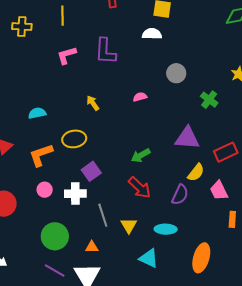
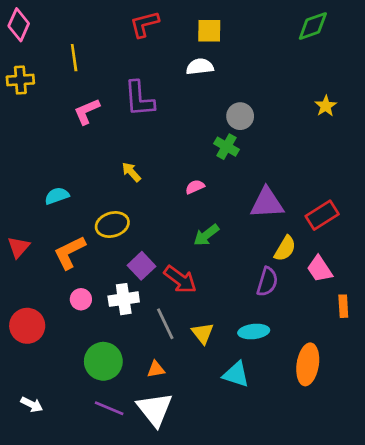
pink semicircle: (140, 97) -> (195, 187), moved
green cross: (209, 100) -> (226, 147), moved
red arrow: (140, 188) -> (180, 279), moved

